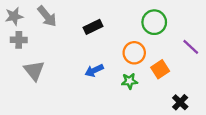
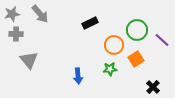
green circle: (154, 22) -> (137, 30), moved
black rectangle: (93, 27) -> (90, 23), moved
blue arrow: (94, 70) -> (78, 76), moved, turned -70

